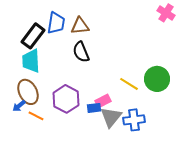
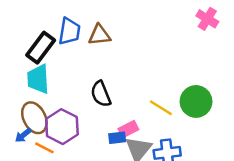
black semicircle: (81, 52) -> (101, 94), moved
purple hexagon: (66, 99) -> (62, 127), moved

